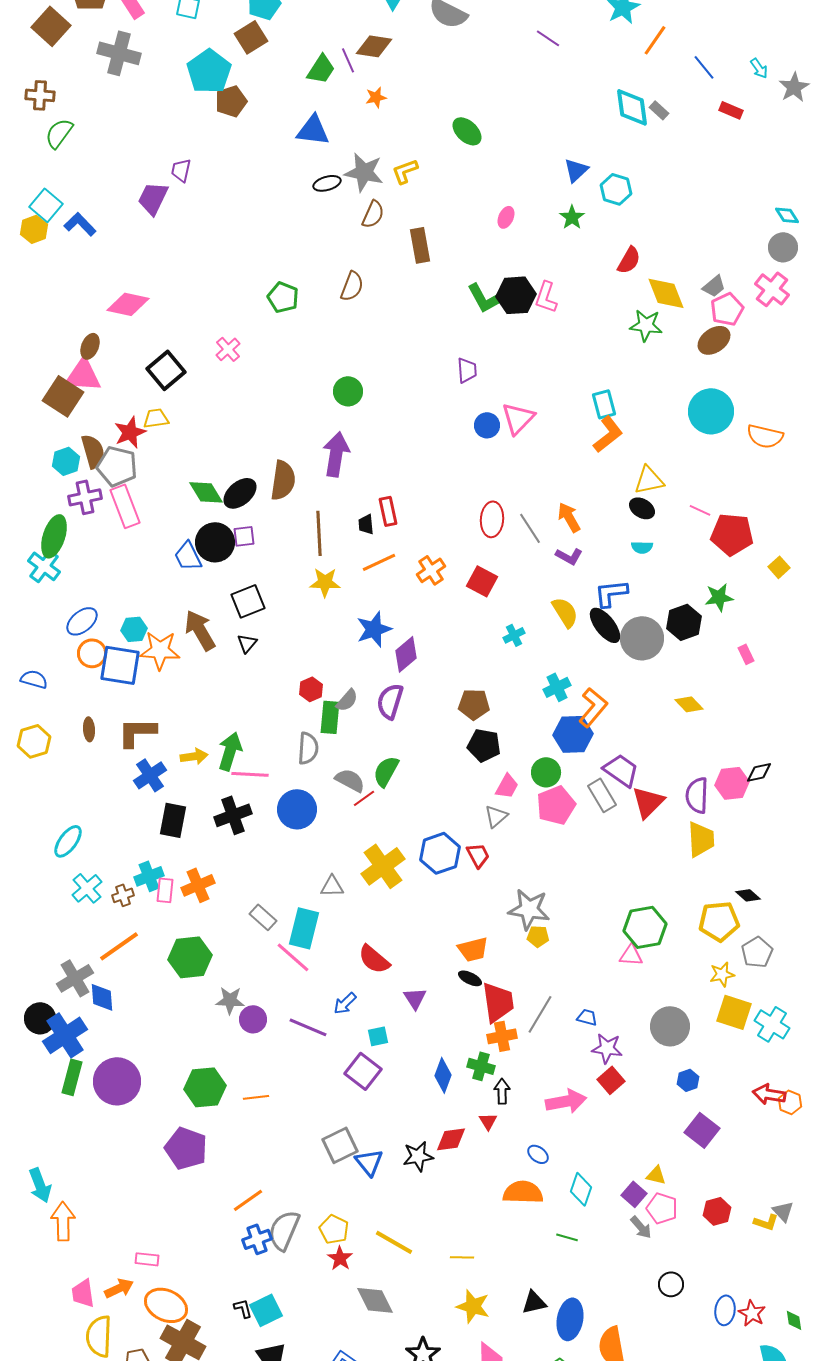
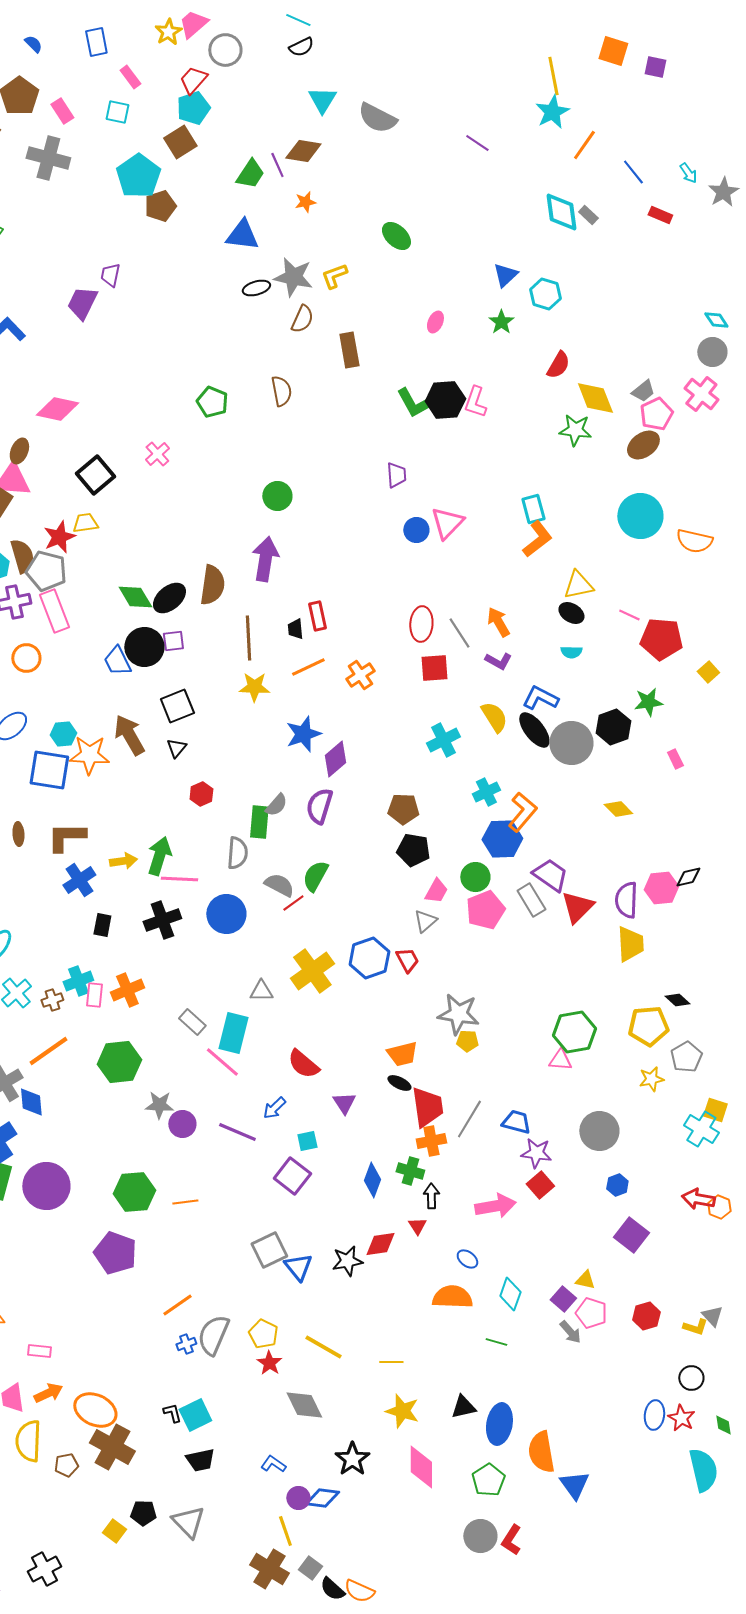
brown semicircle: (352, 286) -> (281, 391), turned -32
red square: (482, 581) -> (434, 668), moved, turned -32
blue L-shape: (611, 593) -> (540, 698), turned 33
cyan cross: (514, 635) -> (443, 740), size x1.5
orange circle: (92, 653) -> (26, 658), moved
red hexagon: (311, 689) -> (201, 794), moved
black rectangle: (173, 820) -> (102, 925), size x0.7
yellow square: (734, 1012) -> (715, 1110), moved, size x0.7
blue trapezoid: (587, 1017) -> (516, 1122), size x1.4
blue cross: (257, 1239) -> (186, 1344), size x0.7
pink rectangle: (147, 1259) -> (39, 1351), moved
black circle: (671, 1284) -> (691, 1378), moved

